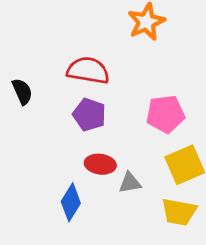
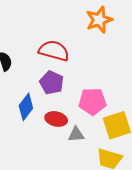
pink pentagon: (165, 114) -> (92, 101), moved
blue diamond: (71, 202) -> (26, 107), moved

